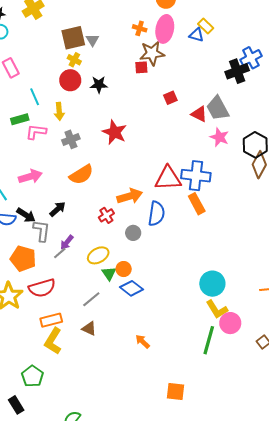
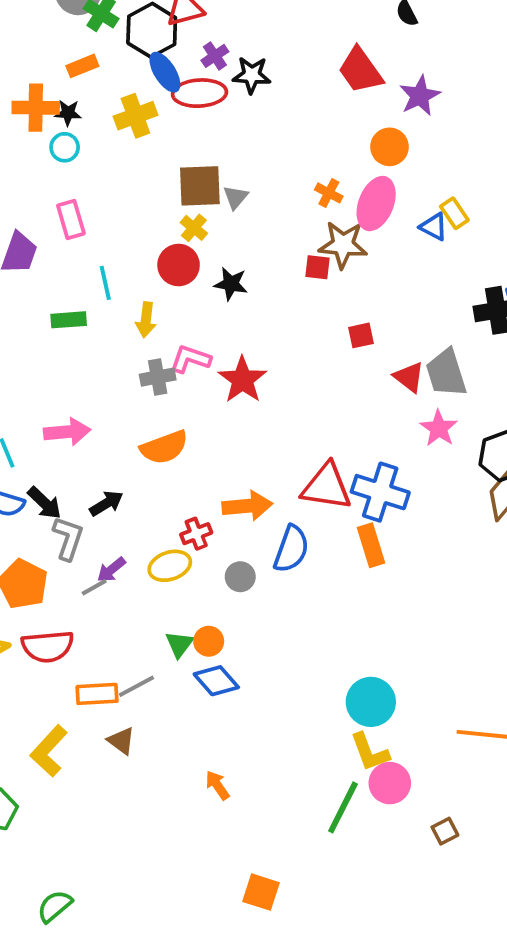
pink L-shape: (36, 132) -> (190, 359), moved
yellow ellipse: (98, 255) -> (170, 566), moved
orange rectangle: (51, 320) -> (97, 694), moved

